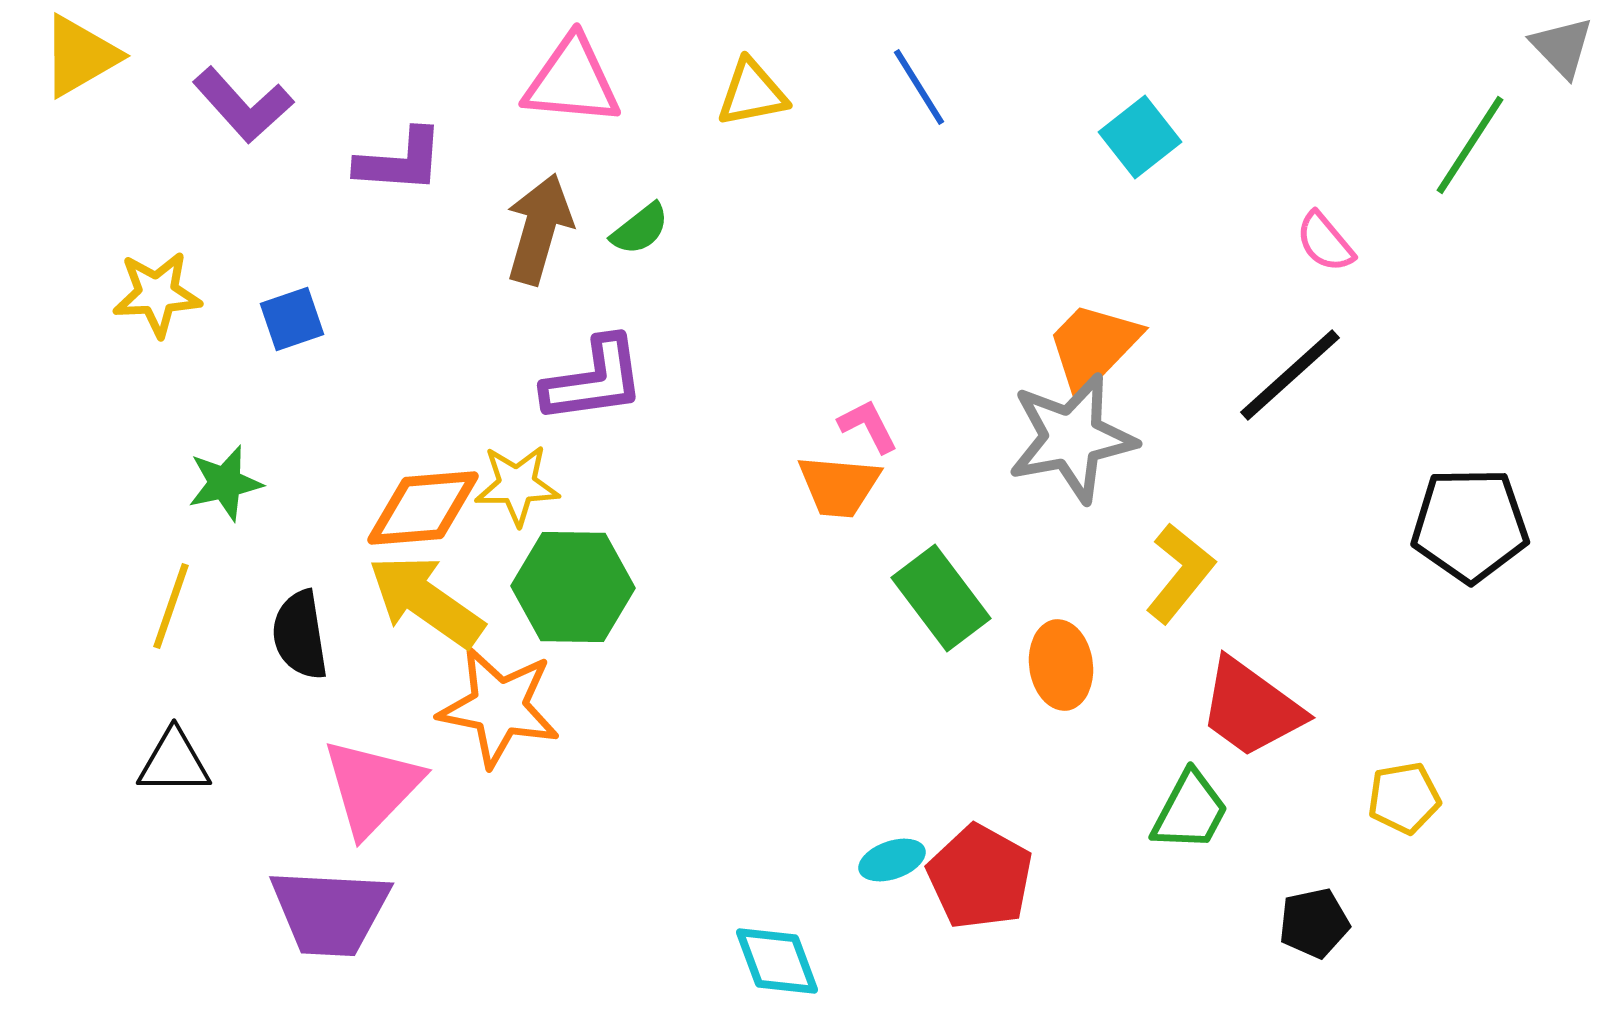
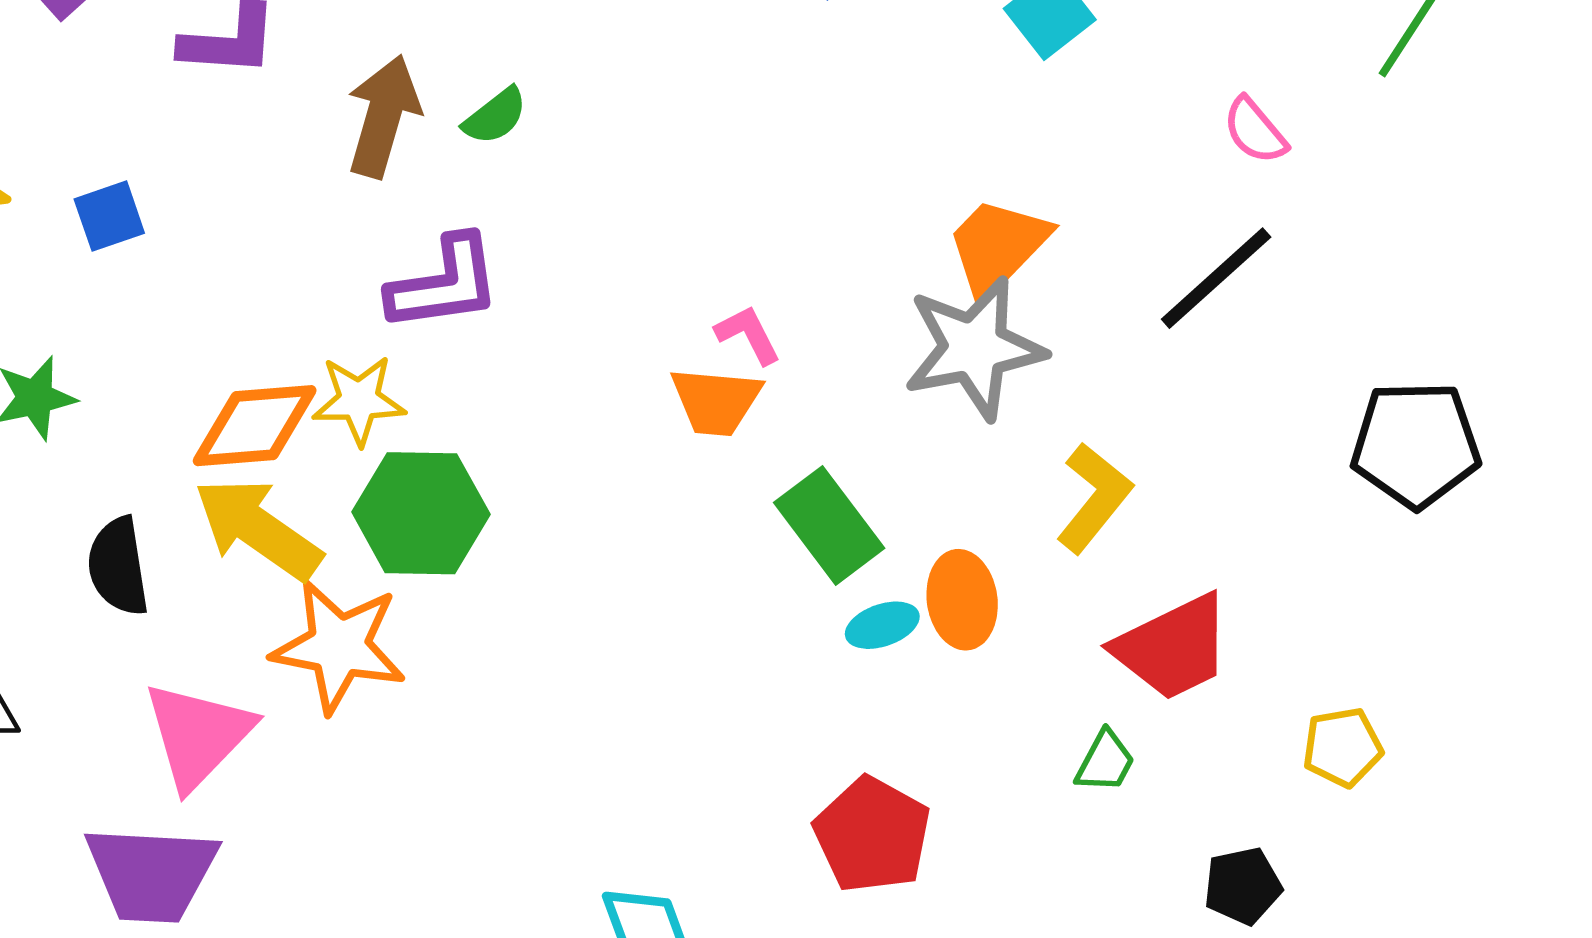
red trapezoid: (1251, 708) -> (1173, 647), turned -62
green trapezoid: (1190, 811) -> (1105, 762), size x0.7
cyan ellipse: (892, 860) -> (882, 625), moved

